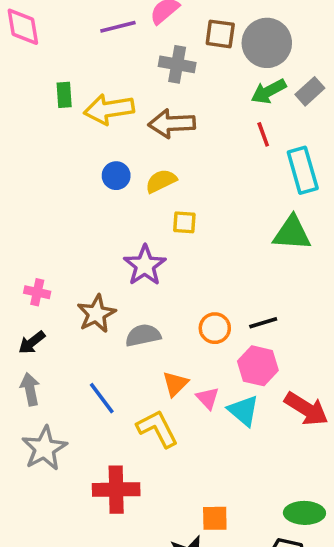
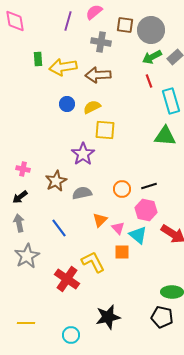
purple line: (118, 27) -> (68, 21), turned -60
yellow square: (184, 222) -> (105, 130), size x1.5
yellow L-shape: (157, 429) -> (93, 262), moved
red cross: (116, 490) -> (67, 279), turned 35
orange square: (215, 518) -> (122, 252), moved

